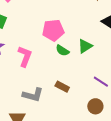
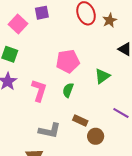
green semicircle: (62, 50) -> (68, 90), moved, turned 80
brown circle: (95, 106) -> (96, 136), moved

